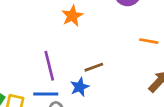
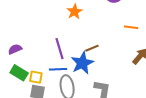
blue star: (80, 87) -> (82, 63), size x1.6

